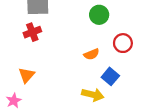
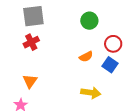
blue square: (110, 76) -> (110, 65), moved

